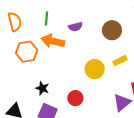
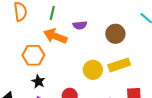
orange hexagon: (27, 52) -> (33, 55), moved
yellow rectangle: (120, 61) -> (119, 65), size x1.5

